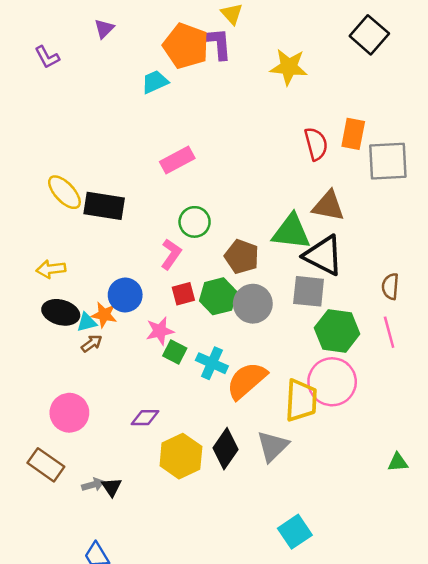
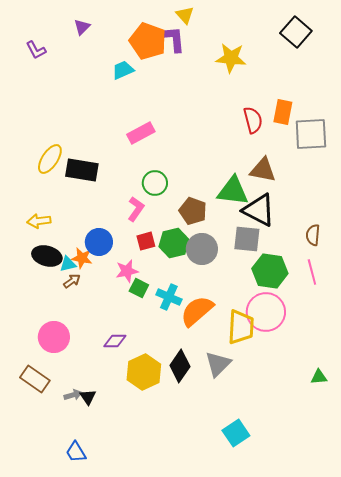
yellow ellipse: (64, 192) -> (50, 159), turned 76

